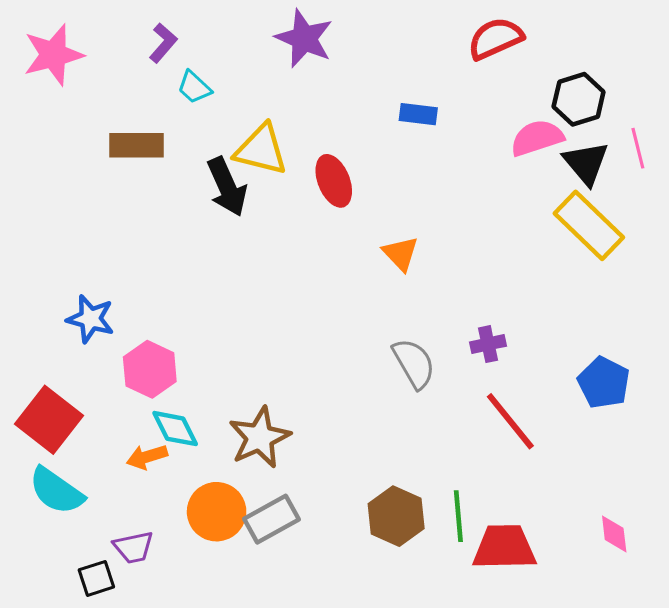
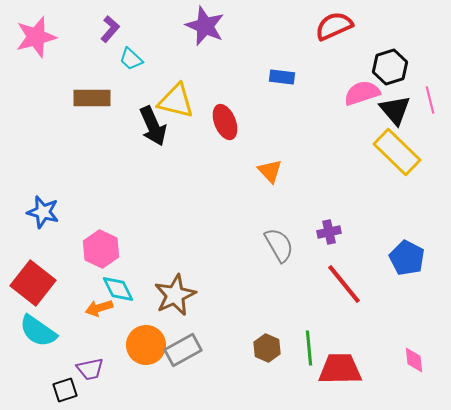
blue star: (90, 319) -> (43, 212), moved
brown hexagon: (396, 516) -> (267, 348), size x0.7

